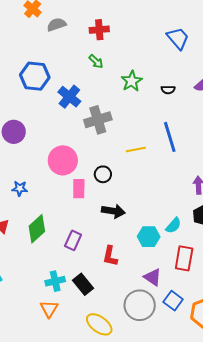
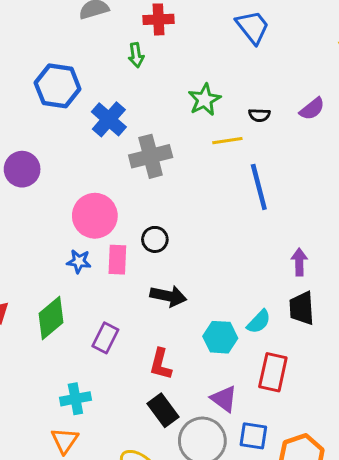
blue trapezoid: (178, 38) -> (253, 27), moved
green arrow: (96, 62) -> (136, 55), moved, turned 35
yellow line: (136, 150) -> (227, 141), moved
blue star: (20, 188) -> (79, 261), moved
black rectangle: (83, 284) -> (163, 410), moved
blue square: (173, 301) -> (253, 436), turned -30

